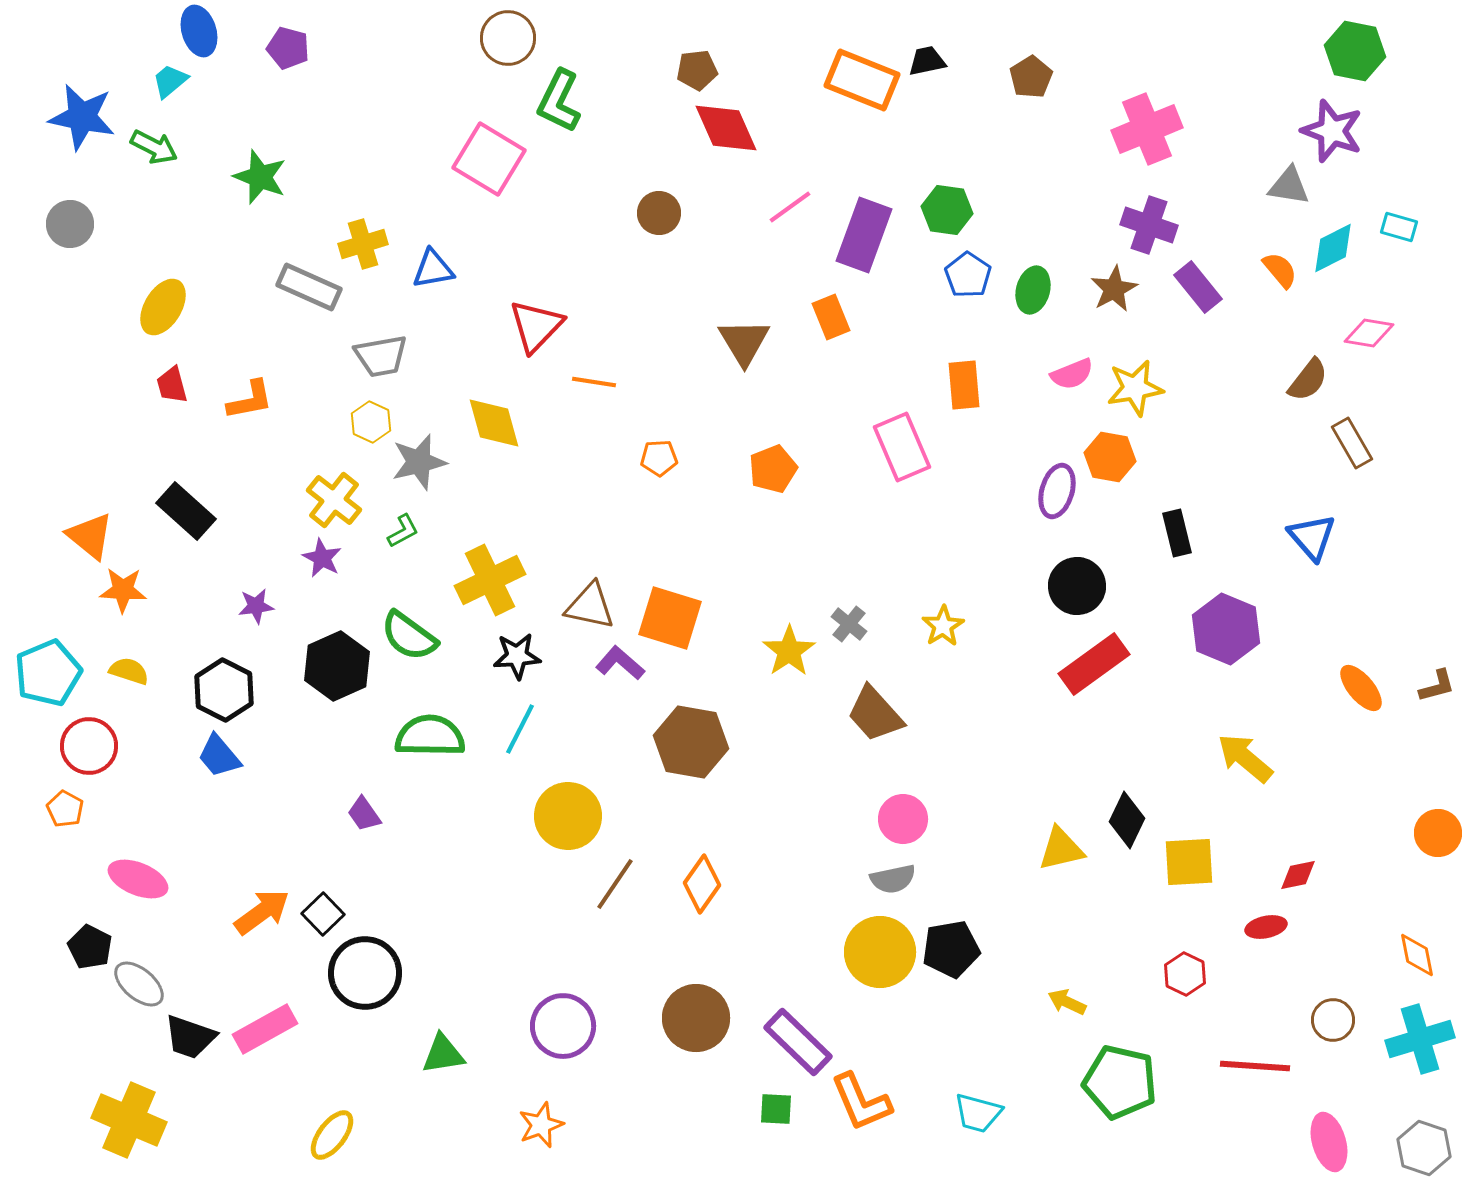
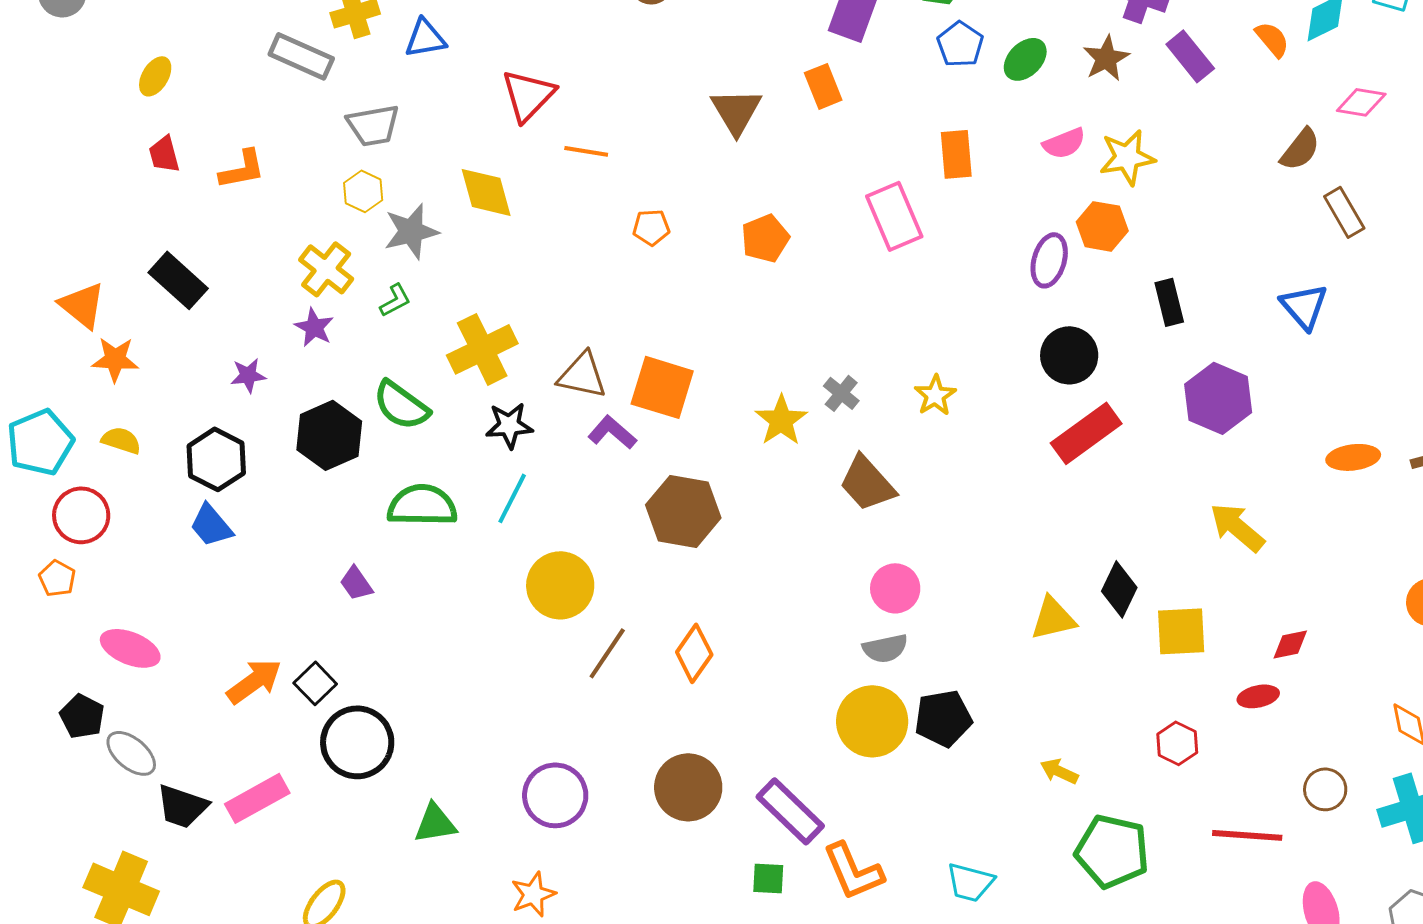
green ellipse: (1033, 290) -> (1025, 59), turned 30
yellow ellipse: (163, 307) -> (155, 76), size x0.7
orange ellipse: (1361, 688) -> (1353, 457), turned -57

